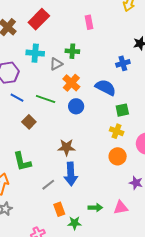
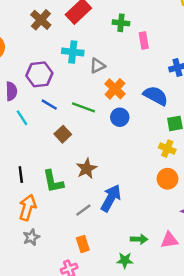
pink rectangle: (89, 22) -> (144, 40), moved
green cross: (72, 51) -> (121, 23), moved
brown star: (66, 147) -> (86, 169), moved, turned -30
blue arrow: (71, 174) -> (111, 198), turned -150
orange rectangle: (59, 209) -> (83, 244), moved
green star: (75, 223) -> (125, 260), moved

